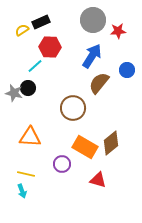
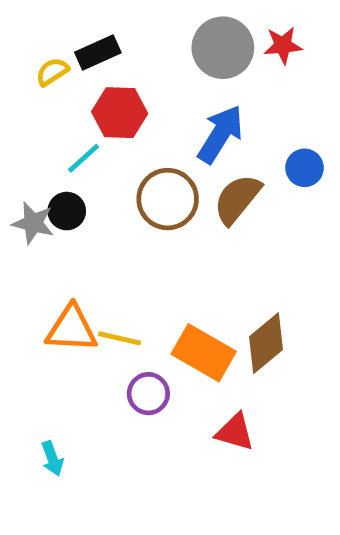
red star: (118, 31) -> (283, 45), moved
brown circle: (73, 108) -> (168, 199), moved
yellow line: (26, 174) -> (120, 338), moved

